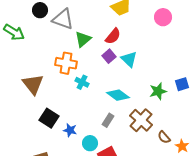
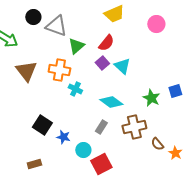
brown triangle: (33, 84) -> (26, 71), moved
green star: (158, 91) -> (151, 98), turned -30
brown cross: (141, 120) -> (134, 127), turned 35

